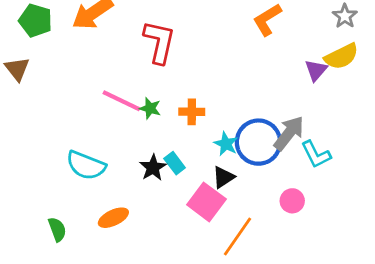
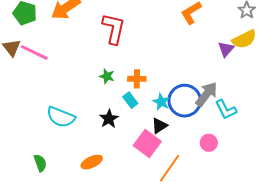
pink line: (122, 101) -> (34, 52), moved
cyan rectangle: (175, 163) -> (130, 100), moved
orange ellipse: (113, 218) -> (92, 162), moved

